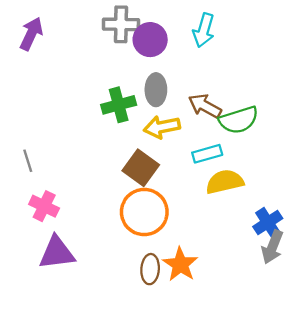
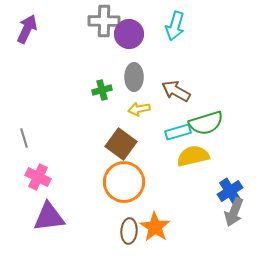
green cross: (119, 105) -> (102, 90), size x0.7
green semicircle: (239, 120) -> (206, 123), moved
yellow arrow: (162, 127) -> (139, 109), size x0.7

